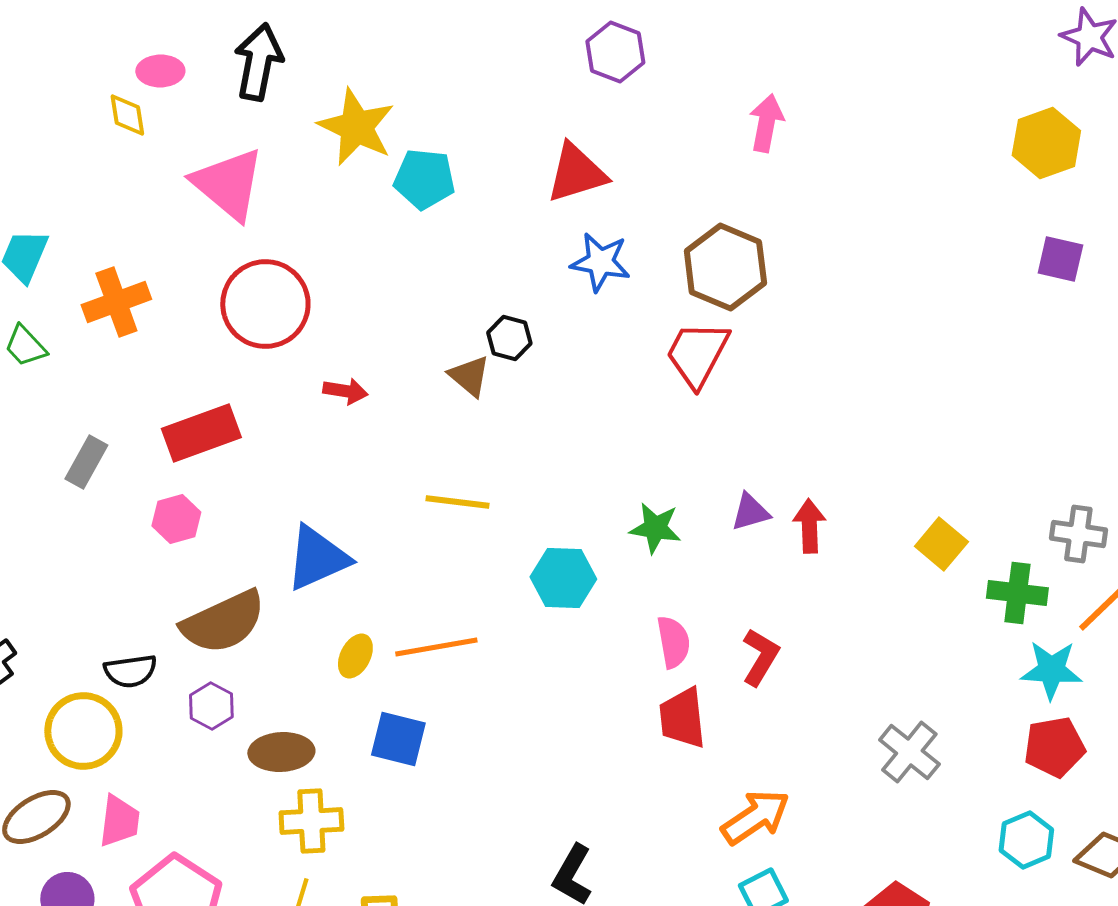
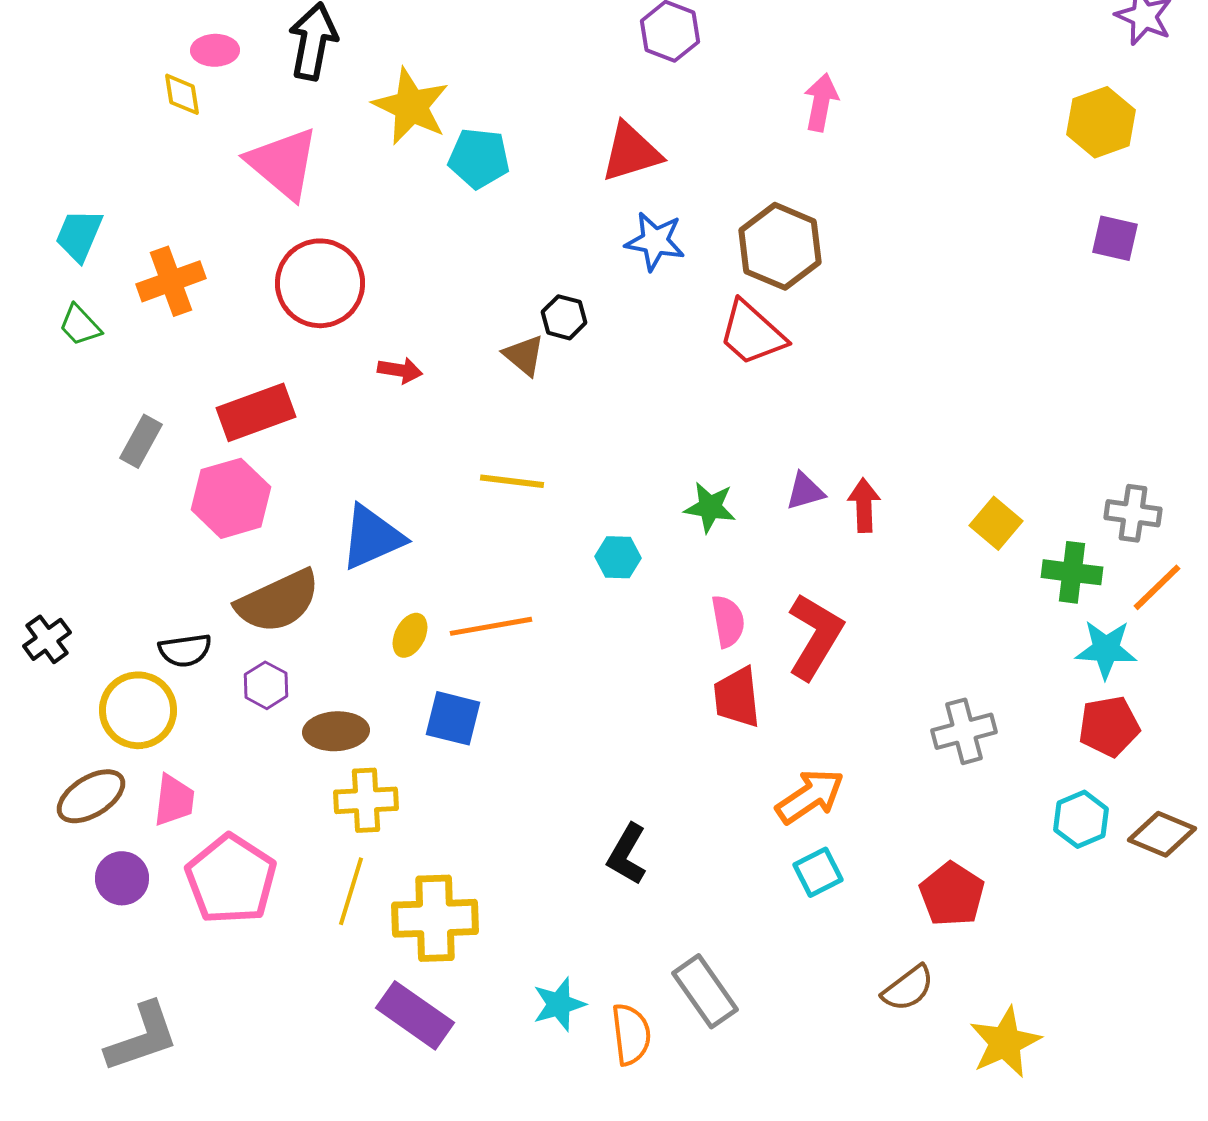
red trapezoid: (697, 354) -> (752, 333), turned -76
pink hexagon: (176, 519) -> (231, 498), size x1.6
cyan hexagon: (563, 578) -> (618, 557), size x0.7
red L-shape: (760, 657) -> (815, 636), size x1.5
gray cross: (909, 752) -> (964, 731), turned 36

